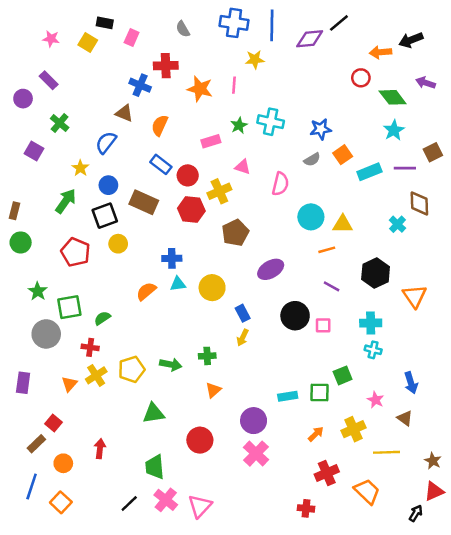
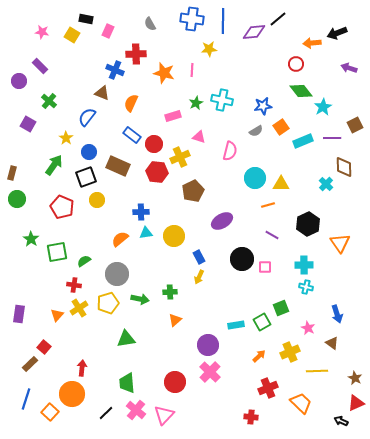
green diamond: (393, 97) -> (301, 91), moved
gray circle: (46, 334) -> (117, 274), moved
green square: (319, 393) -> (262, 322), turned -30
red circle: (200, 440) -> (175, 382), moved
orange circle: (63, 463) -> (72, 394), moved, size x1.6
black arrow: (416, 513) -> (341, 421), turned -96

